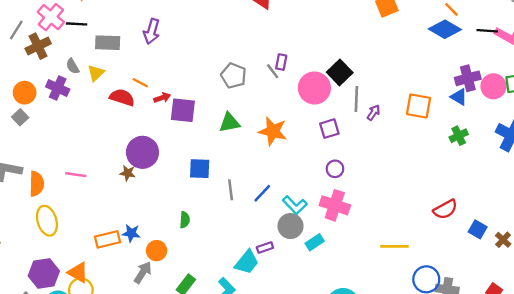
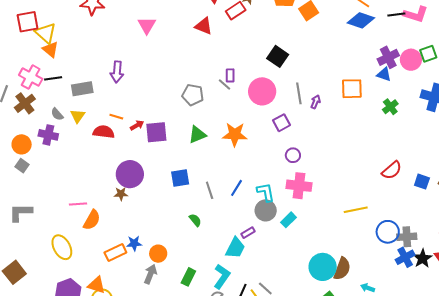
black square: (340, 72) -> (278, 56), moved
orange semicircle: (37, 184) -> (92, 220), moved, turned 40
cyan L-shape: (295, 205) -> (266, 192), turned -135
green semicircle: (185, 220) -> (195, 220), moved, turned -32

